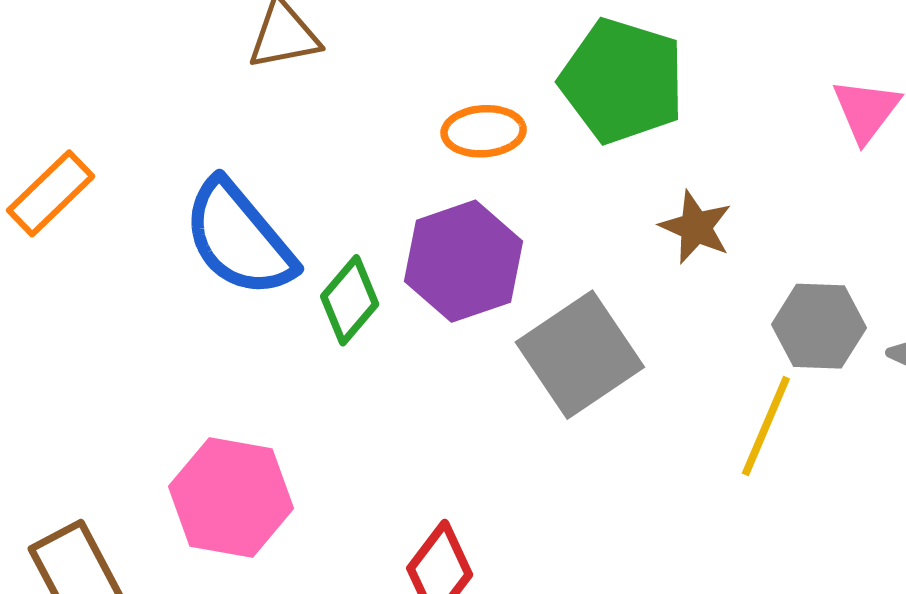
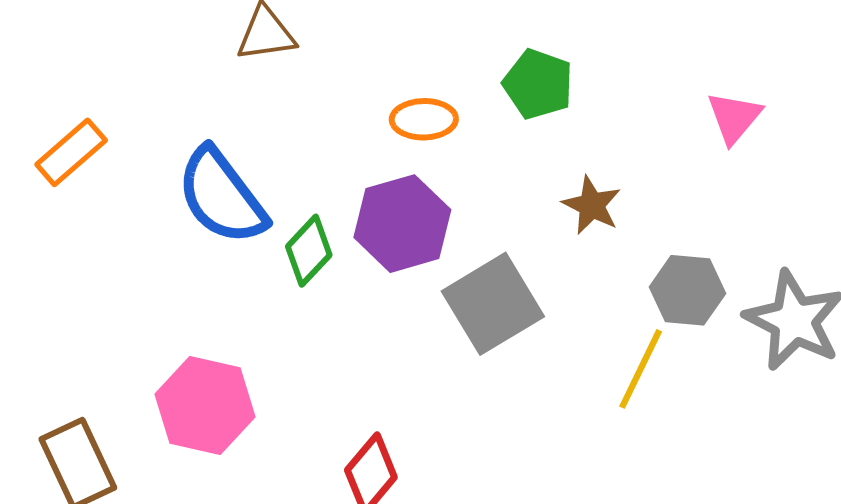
green pentagon: (622, 81) -> (538, 84), size x0.7

